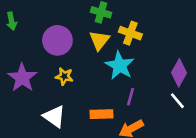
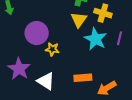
purple circle: (57, 40) -> (37, 33), moved
purple star: (22, 78) -> (19, 69), moved
purple line: (131, 97) -> (120, 38), moved

